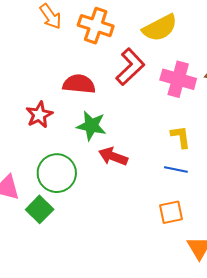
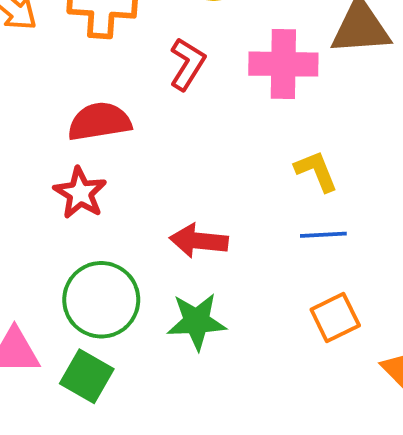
red L-shape: (130, 67) -> (187, 64), size x0.7
red star: (39, 115) -> (80, 193), moved
green star: (91, 126) -> (197, 321), moved

